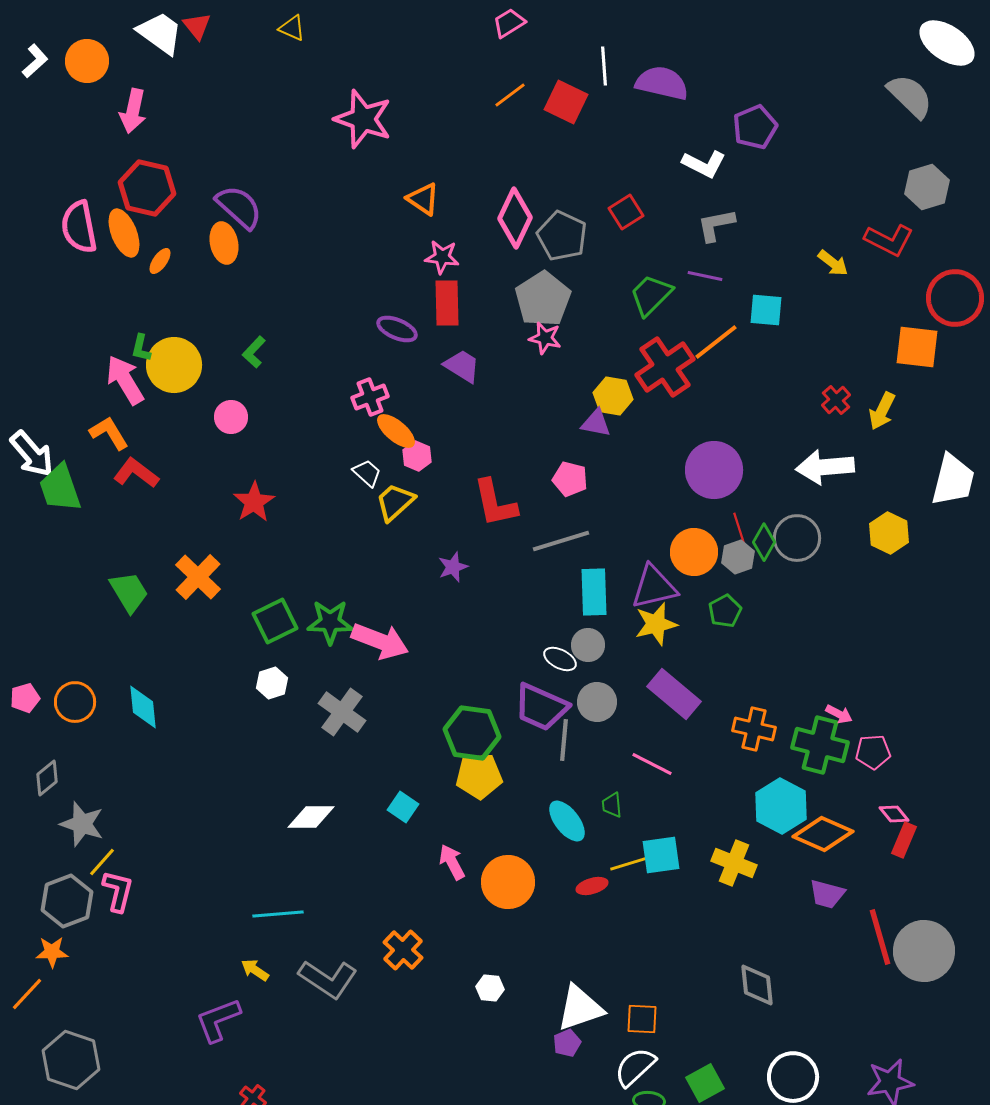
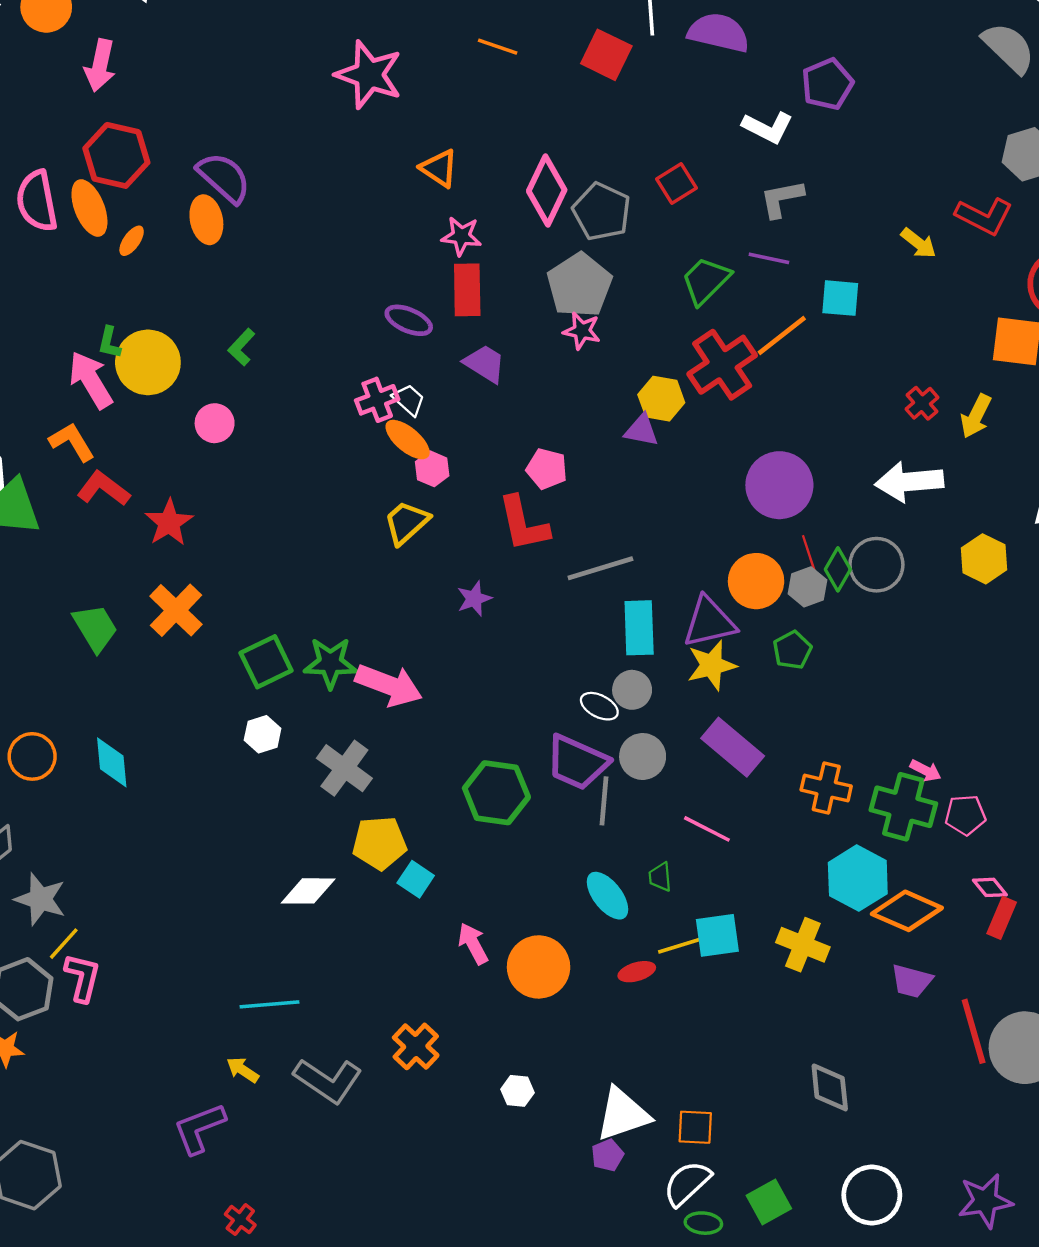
orange line: (510, 95) -> (498, 47), moved, turned 56
white trapezoid: (367, 473) -> (409, 400), moved
pink pentagon: (570, 479) -> (547, 469), moved
red star: (254, 502) -> (169, 523), moved
yellow pentagon: (479, 776) -> (379, 843), moved

